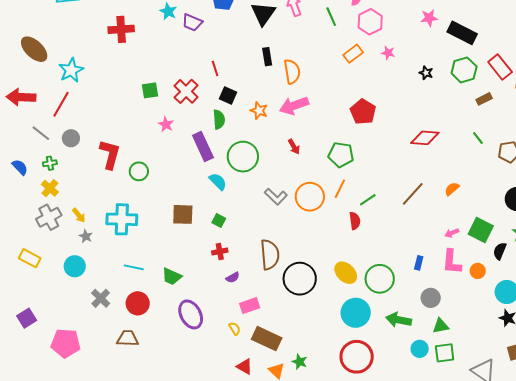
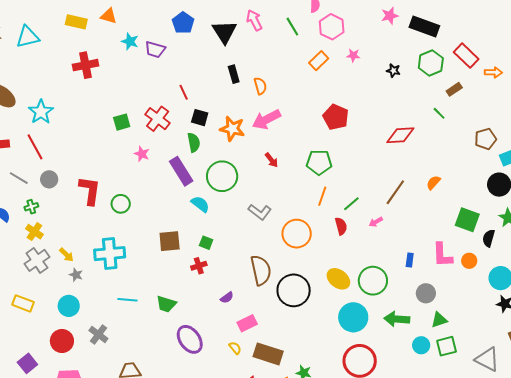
orange semicircle: (292, 72) -> (260, 86), size x0.7
red line: (61, 104) -> (35, 147), turned -52
orange star: (259, 111) -> (232, 129), size x1.4
green line: (478, 138) -> (439, 113), moved
orange circle: (310, 197) -> (297, 234), moved
pink arrow: (452, 233) -> (376, 222), moved
red cross: (220, 252) -> (199, 266), moved
red circle: (138, 303) -> (62, 341), moved

